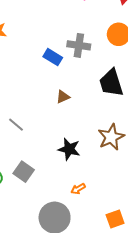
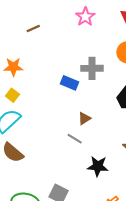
gray line: (16, 125) -> (75, 139), moved

